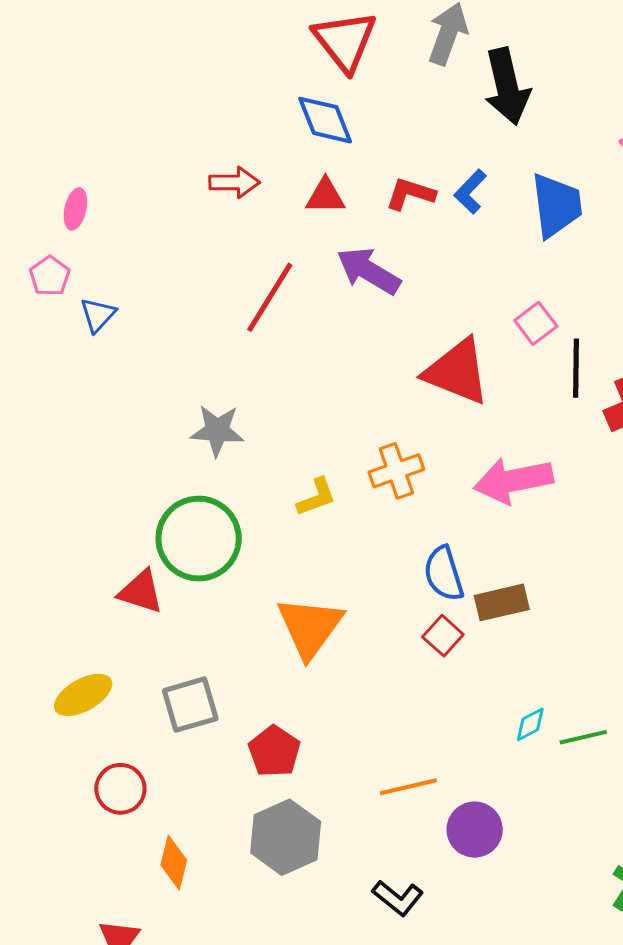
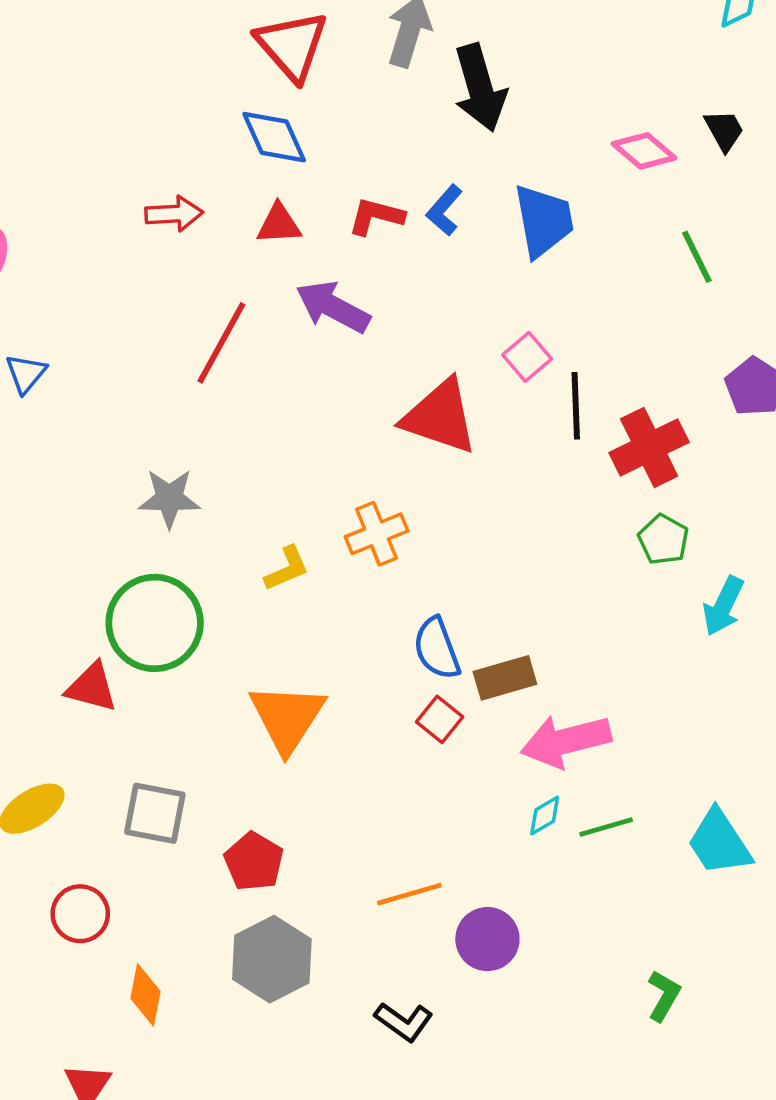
pink arrow: (513, 480) -> (566, 741), moved
gray square: (190, 705) -> (155, 813), turned 30

